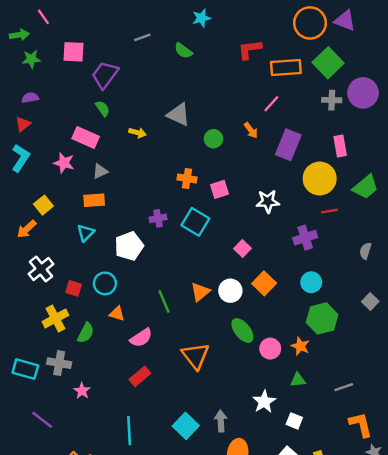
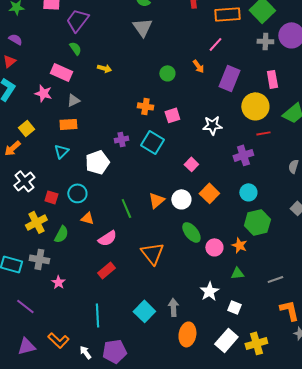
purple semicircle: (30, 98) -> (15, 39), turned 40
gray triangle: (179, 115) -> (142, 27), moved, turned 30

